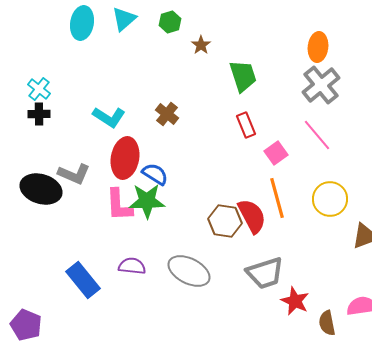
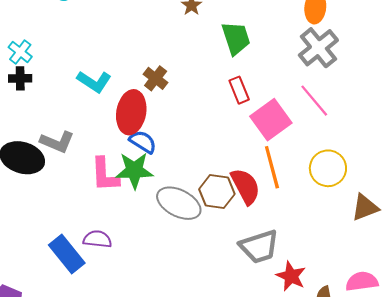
pink square: (276, 153) -> (271, 120), size x1.6
red ellipse: (125, 158) -> (131, 112), moved
purple semicircle: (132, 266) -> (97, 239), moved
gray ellipse: (189, 271) -> (179, 203), moved

